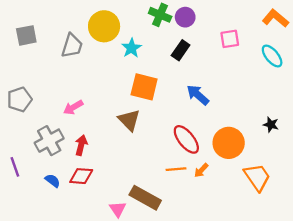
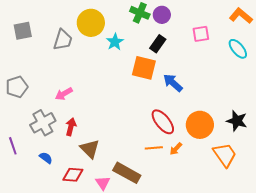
orange square: (144, 87) -> (144, 68), moved
brown triangle: (129, 120) -> (90, 149), moved
black star: (271, 125) -> (237, 121), moved, size x1.5
red diamond: (81, 176) -> (73, 175), moved

